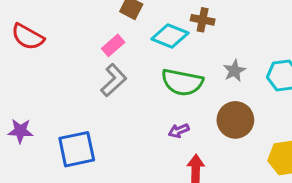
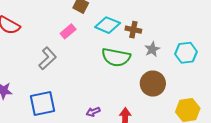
brown cross: (203, 20) -> (133, 30), moved
gray L-shape: (114, 80) -> (48, 58), moved
purple arrow: (179, 131) -> (93, 112), moved

